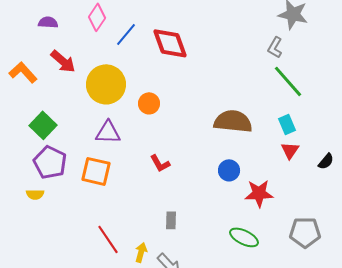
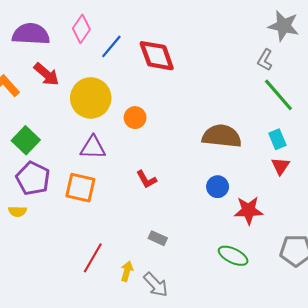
purple semicircle: (48, 22) -> (31, 34), size x1.8
gray rectangle: (171, 220) -> (158, 238), turned -66
red line: (108, 239) -> (93, 258), turned 64

